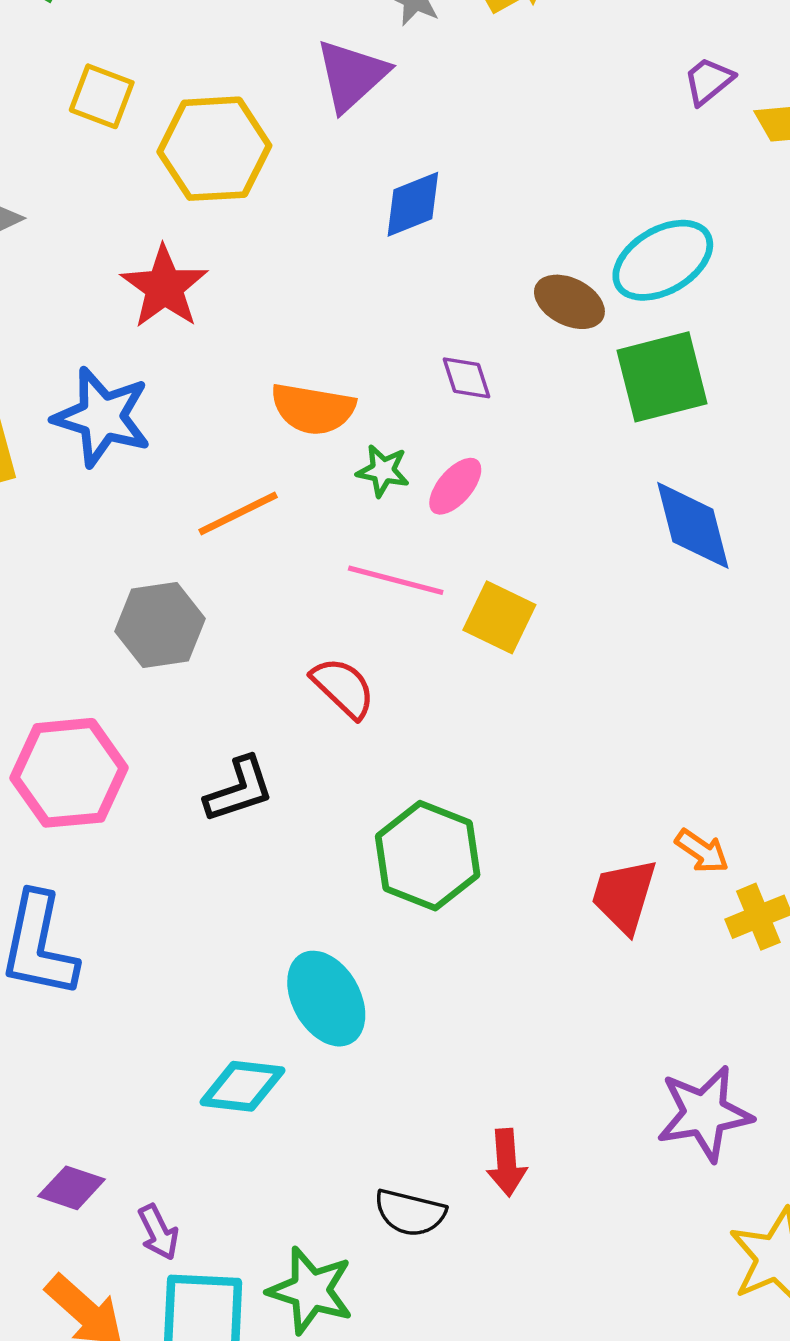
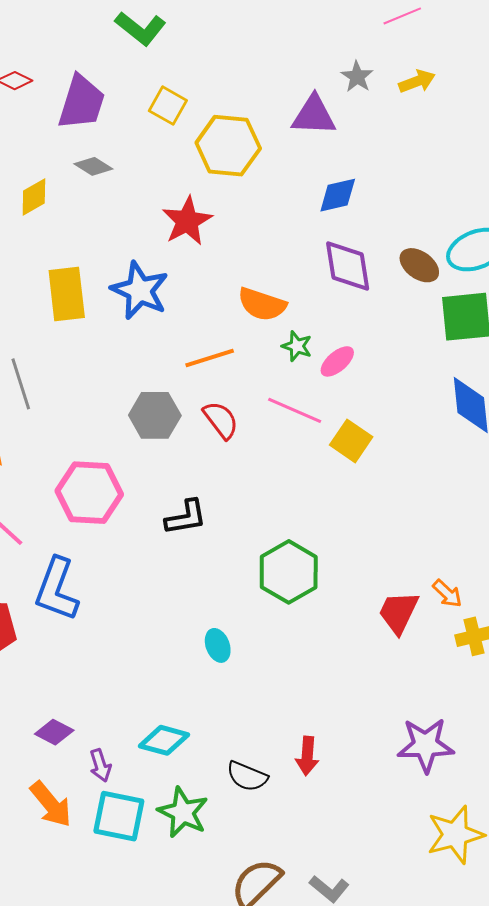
purple triangle: (352, 75) -> (314, 115), turned 36
purple diamond: (467, 378) -> (348, 266), moved, size x1.8
red semicircle: (343, 688) -> (221, 420), moved
cyan ellipse: (326, 999) -> (218, 645), size x0.6
cyan diamond: (242, 1086) -> (164, 740), moved

